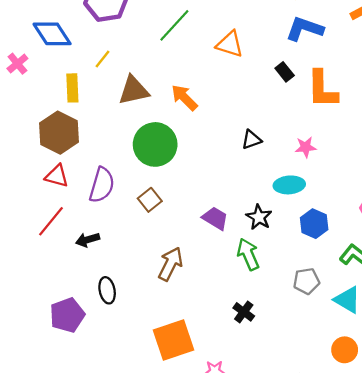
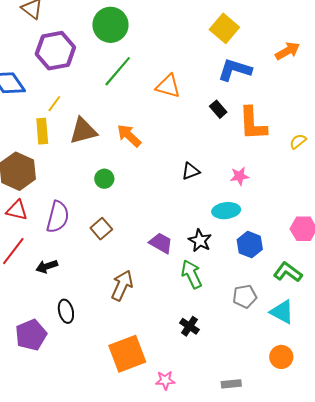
yellow rectangle: (72, 88) -> (42, 131), moved
green circle: (155, 144) -> (104, 179), size x0.5

